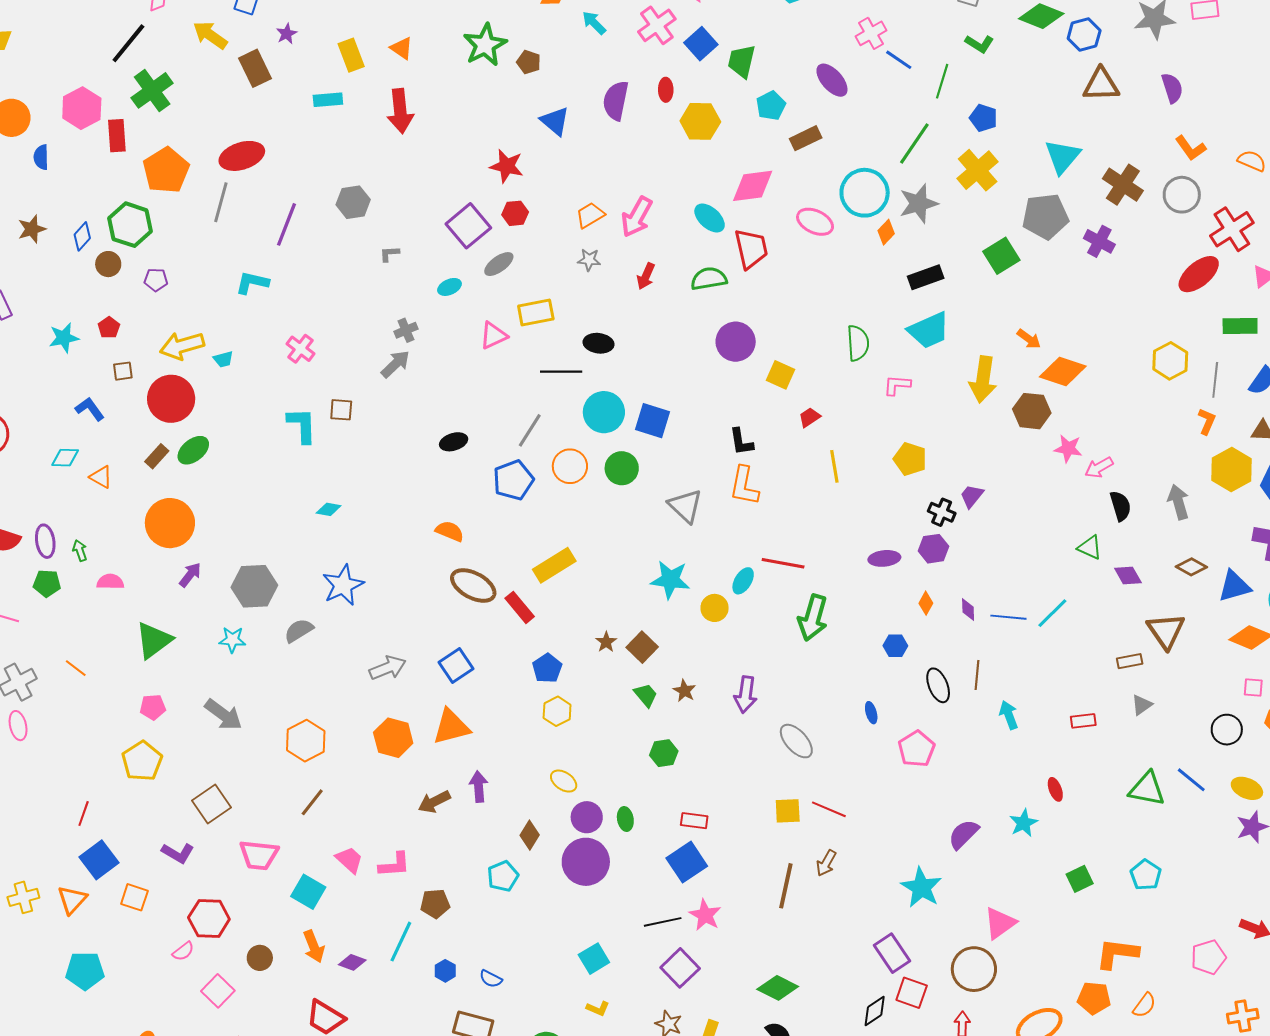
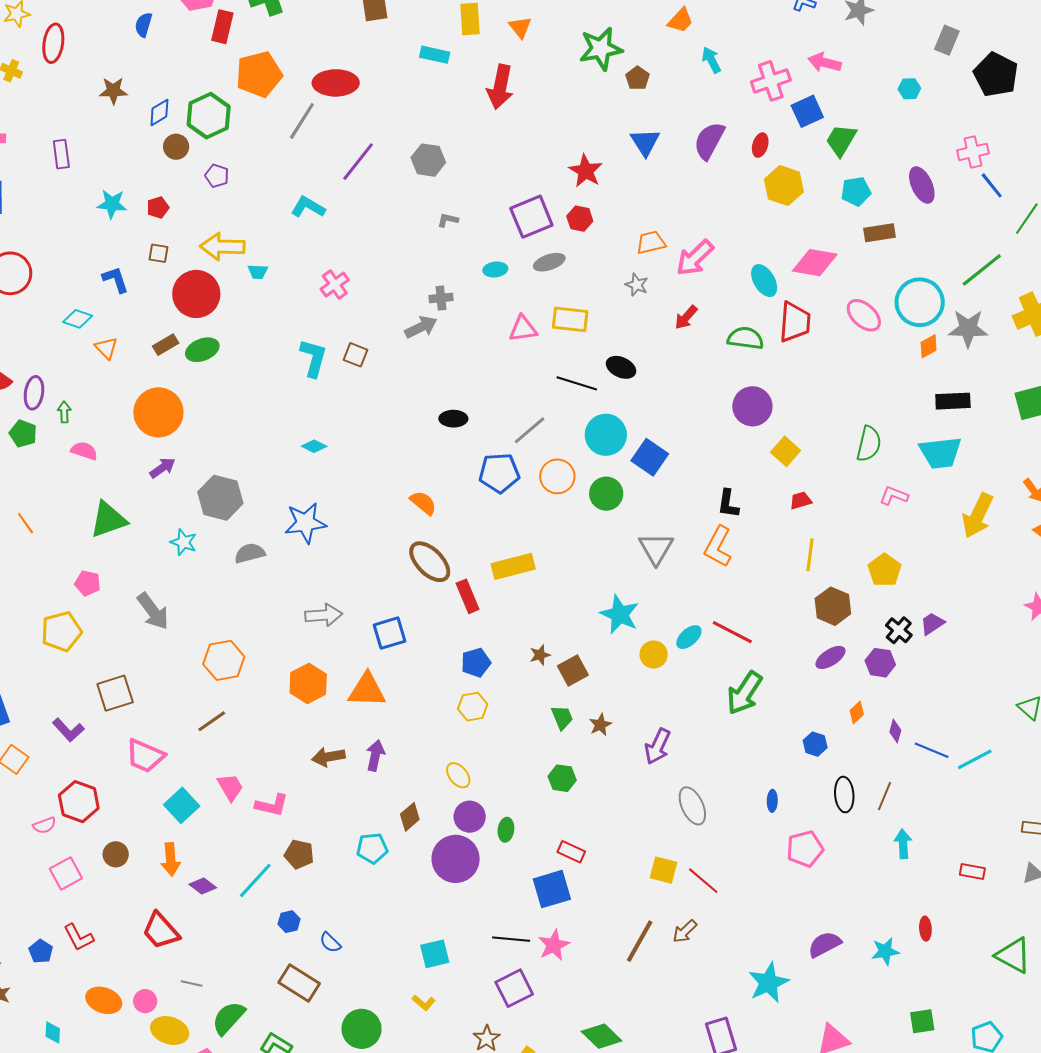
brown hexagon: (1032, 411) -> (833, 606), moved
purple ellipse: (884, 558) -> (830, 657), turned -44

